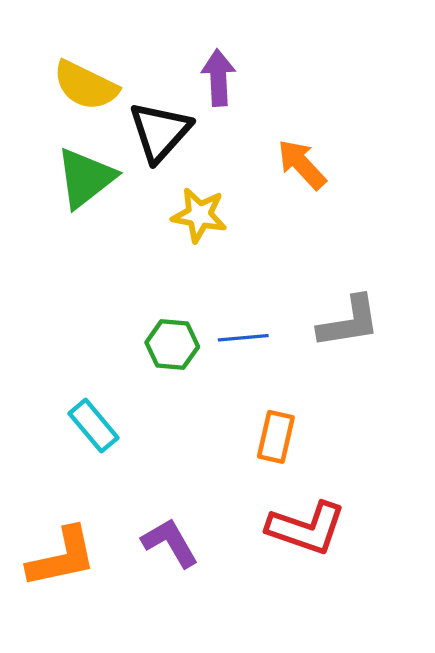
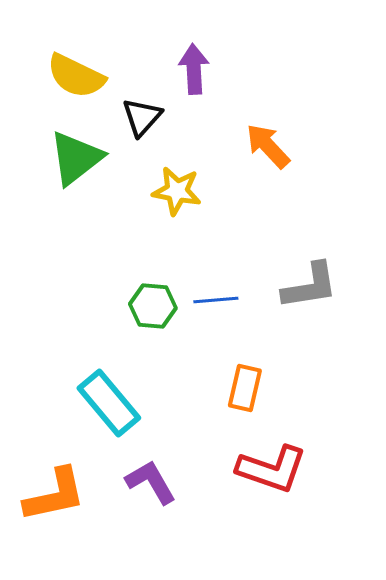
black triangle: (160, 132) -> (142, 117), size x0.7
cyan rectangle: (93, 426) -> (109, 403), moved, size x1.4

